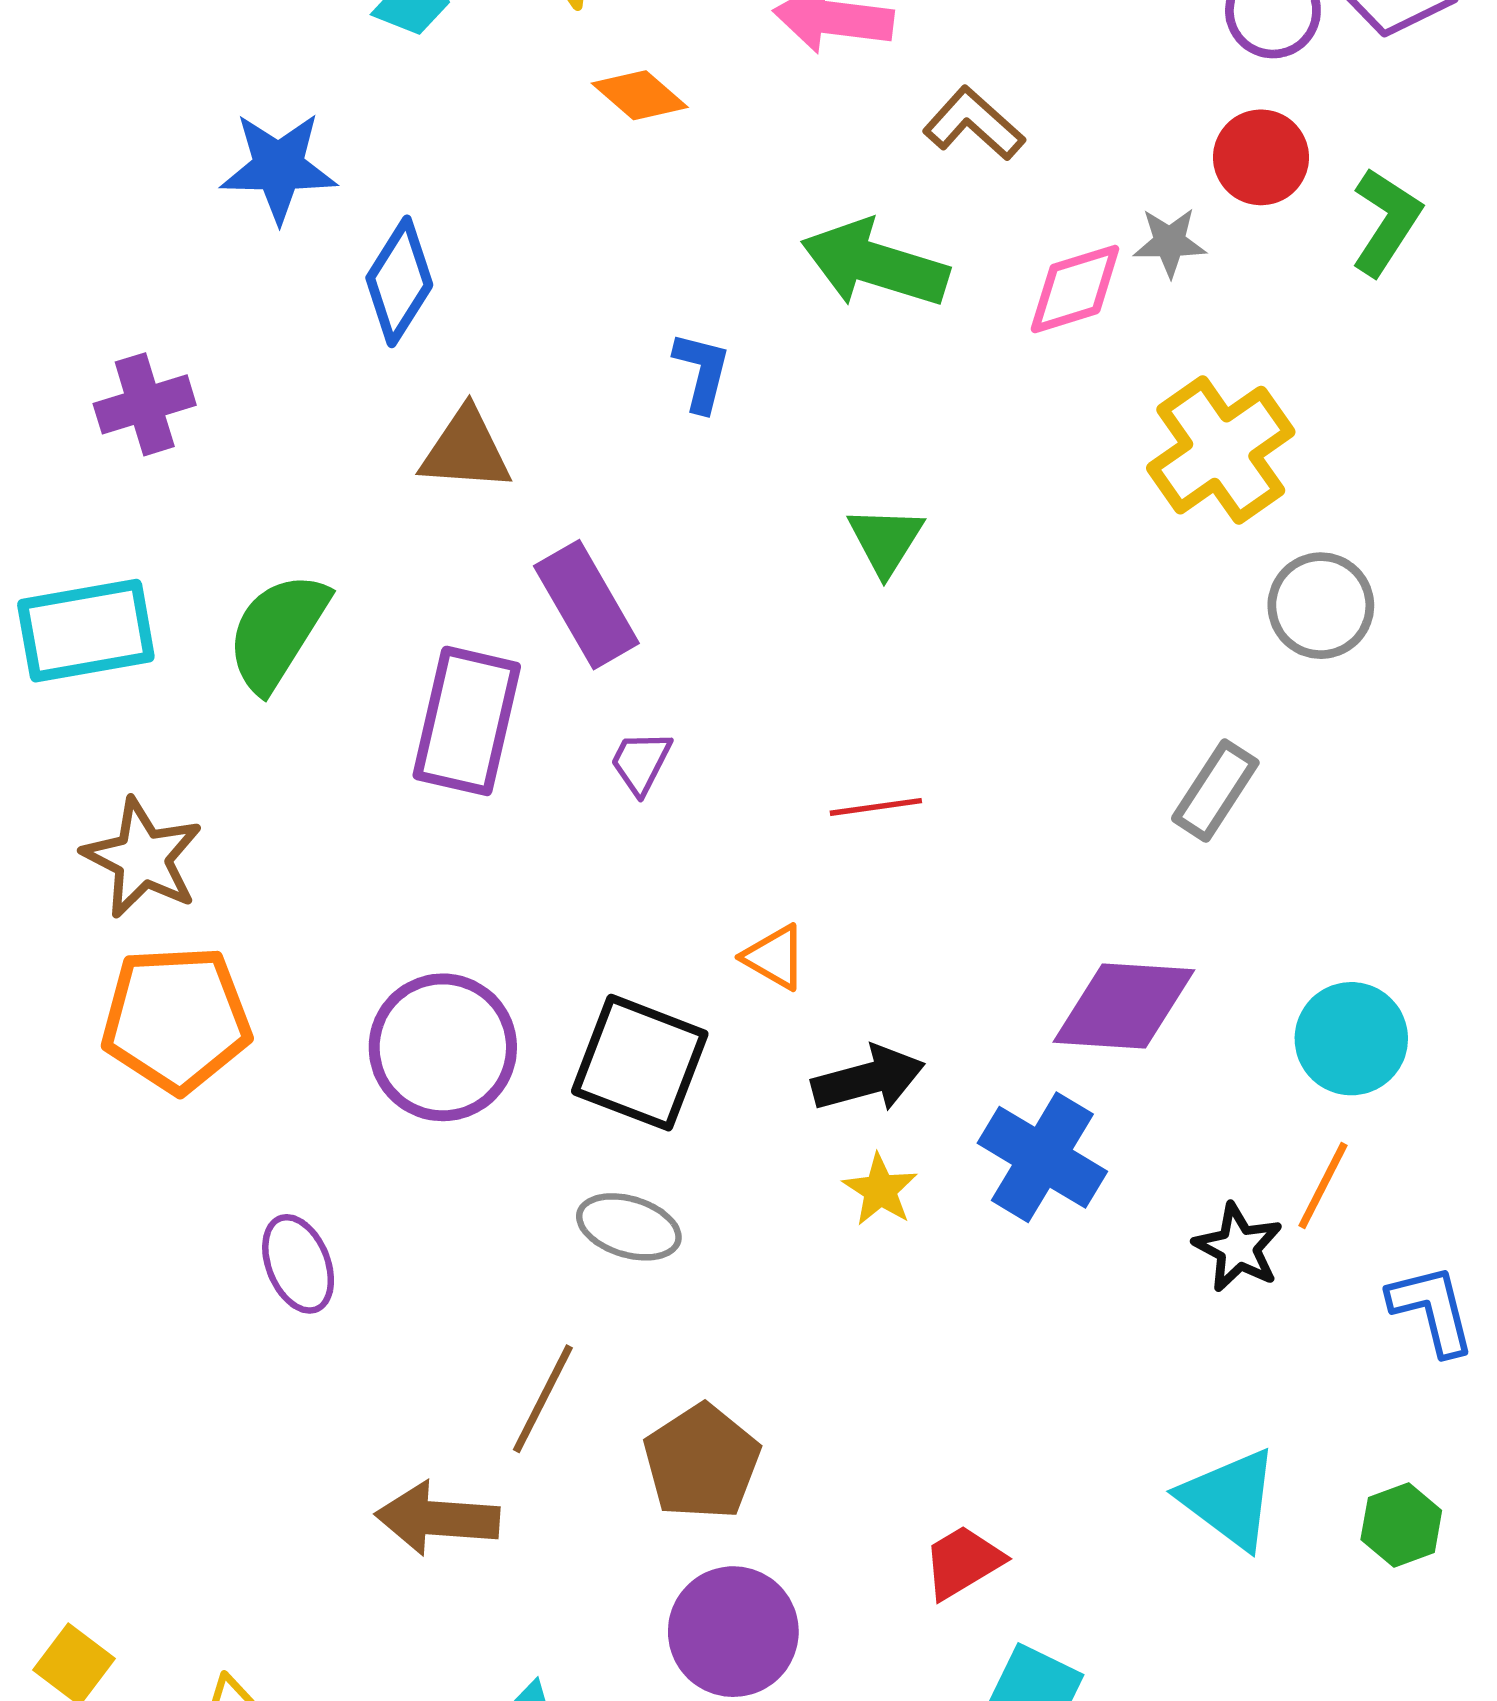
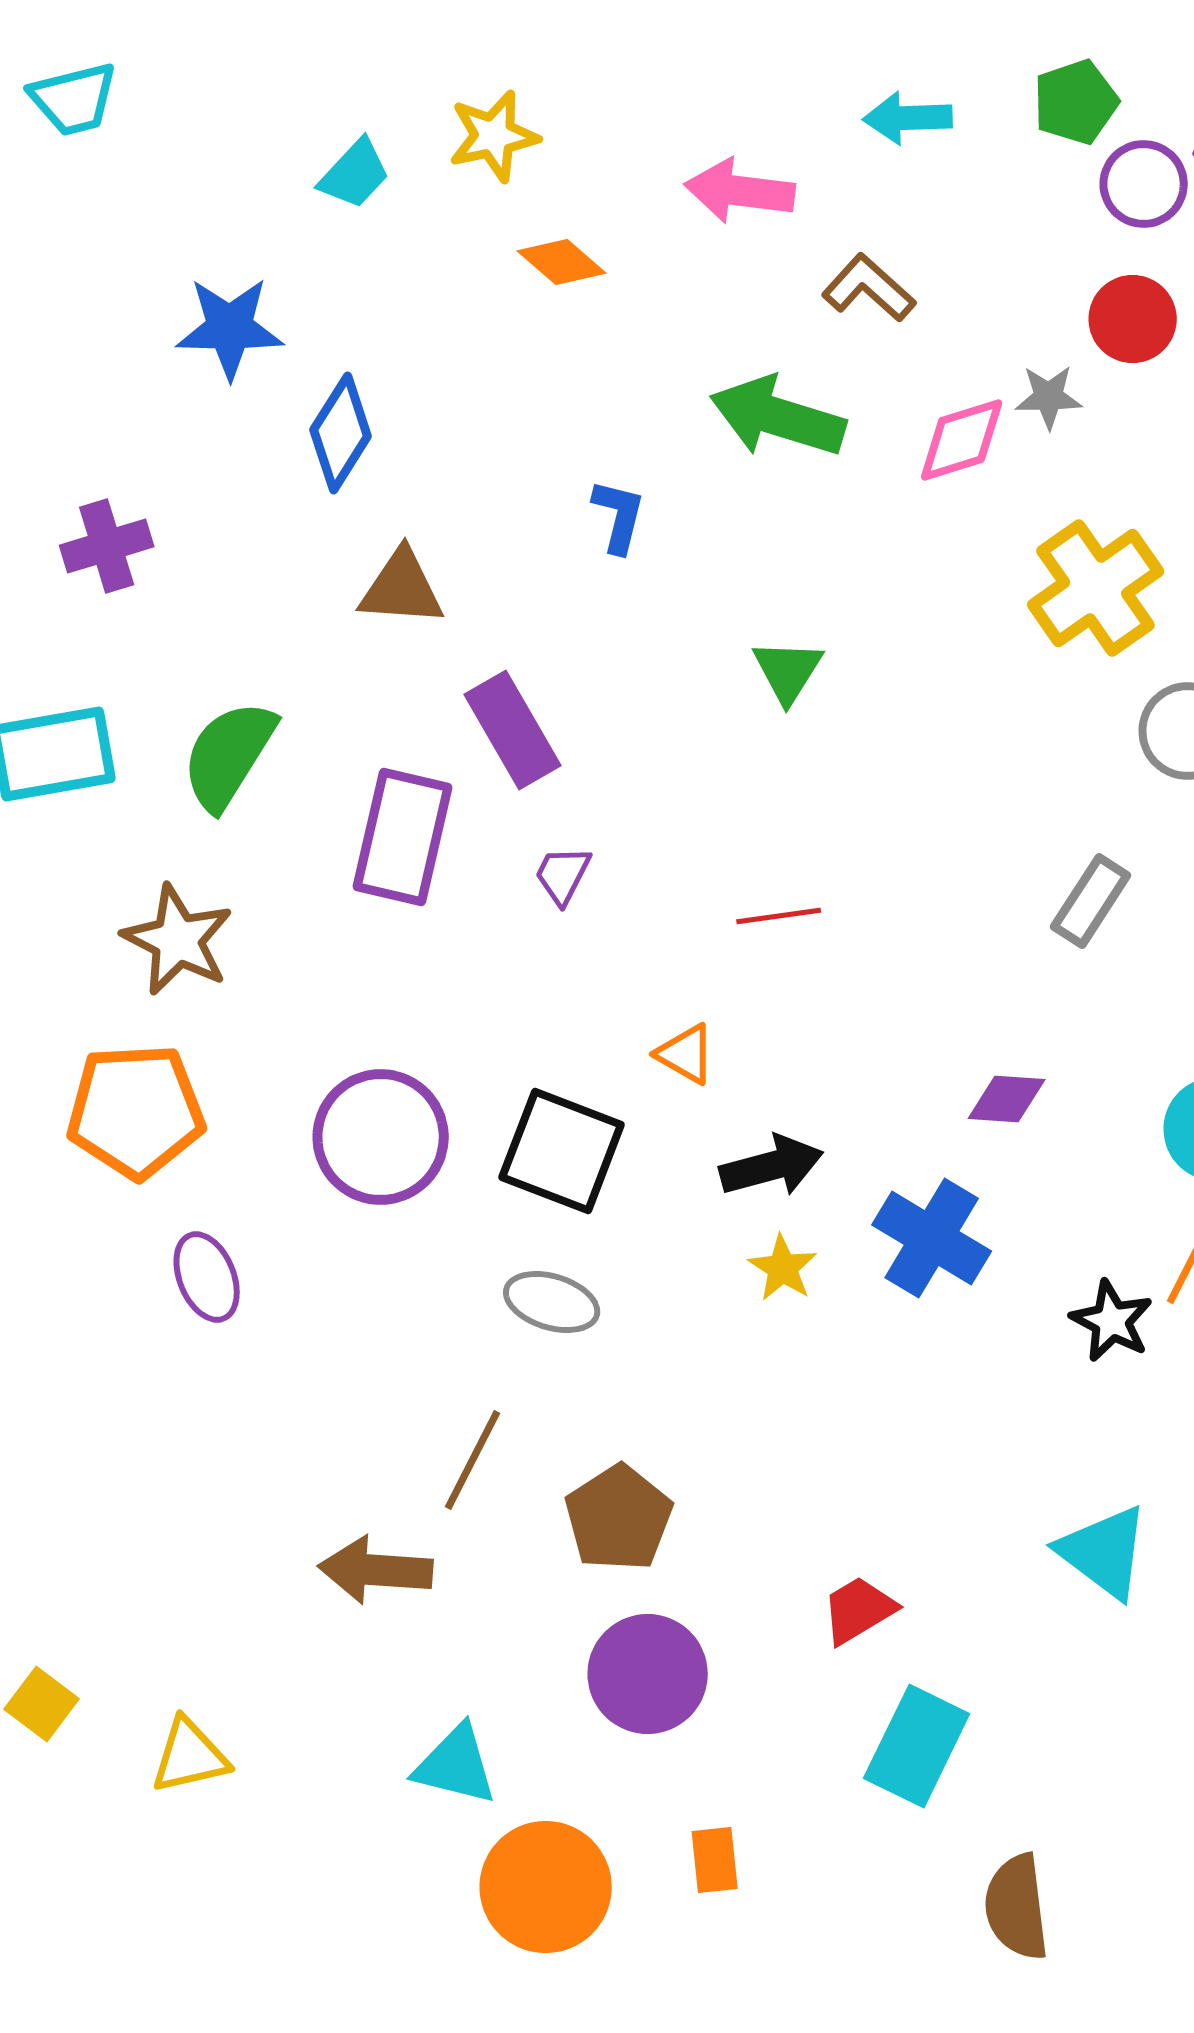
brown star: (143, 858) -> (178, 940), moved
purple diamond: (1124, 1006) -> (1007, 1099), size x0.6
purple ellipse: (298, 1264) -> (207, 1277), moved

